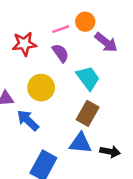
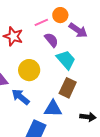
red star: (24, 44) -> (13, 36), turned 30
purple semicircle: (60, 53) -> (51, 40), moved
blue triangle: (80, 143) -> (53, 109), moved

